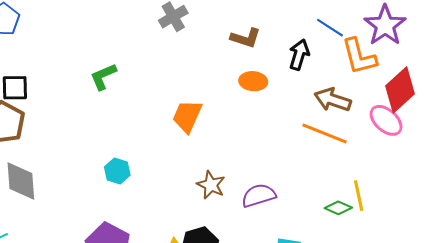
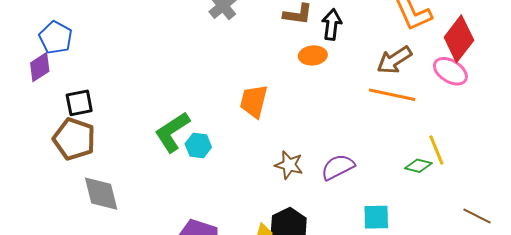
black arrow: (299, 55) -> (332, 25), moved
green L-shape: (103, 76) -> (172, 132), moved, size x1.4
brown arrow: (333, 100) -> (394, 60), turned -42
cyan hexagon: (117, 171) -> (198, 145), moved

